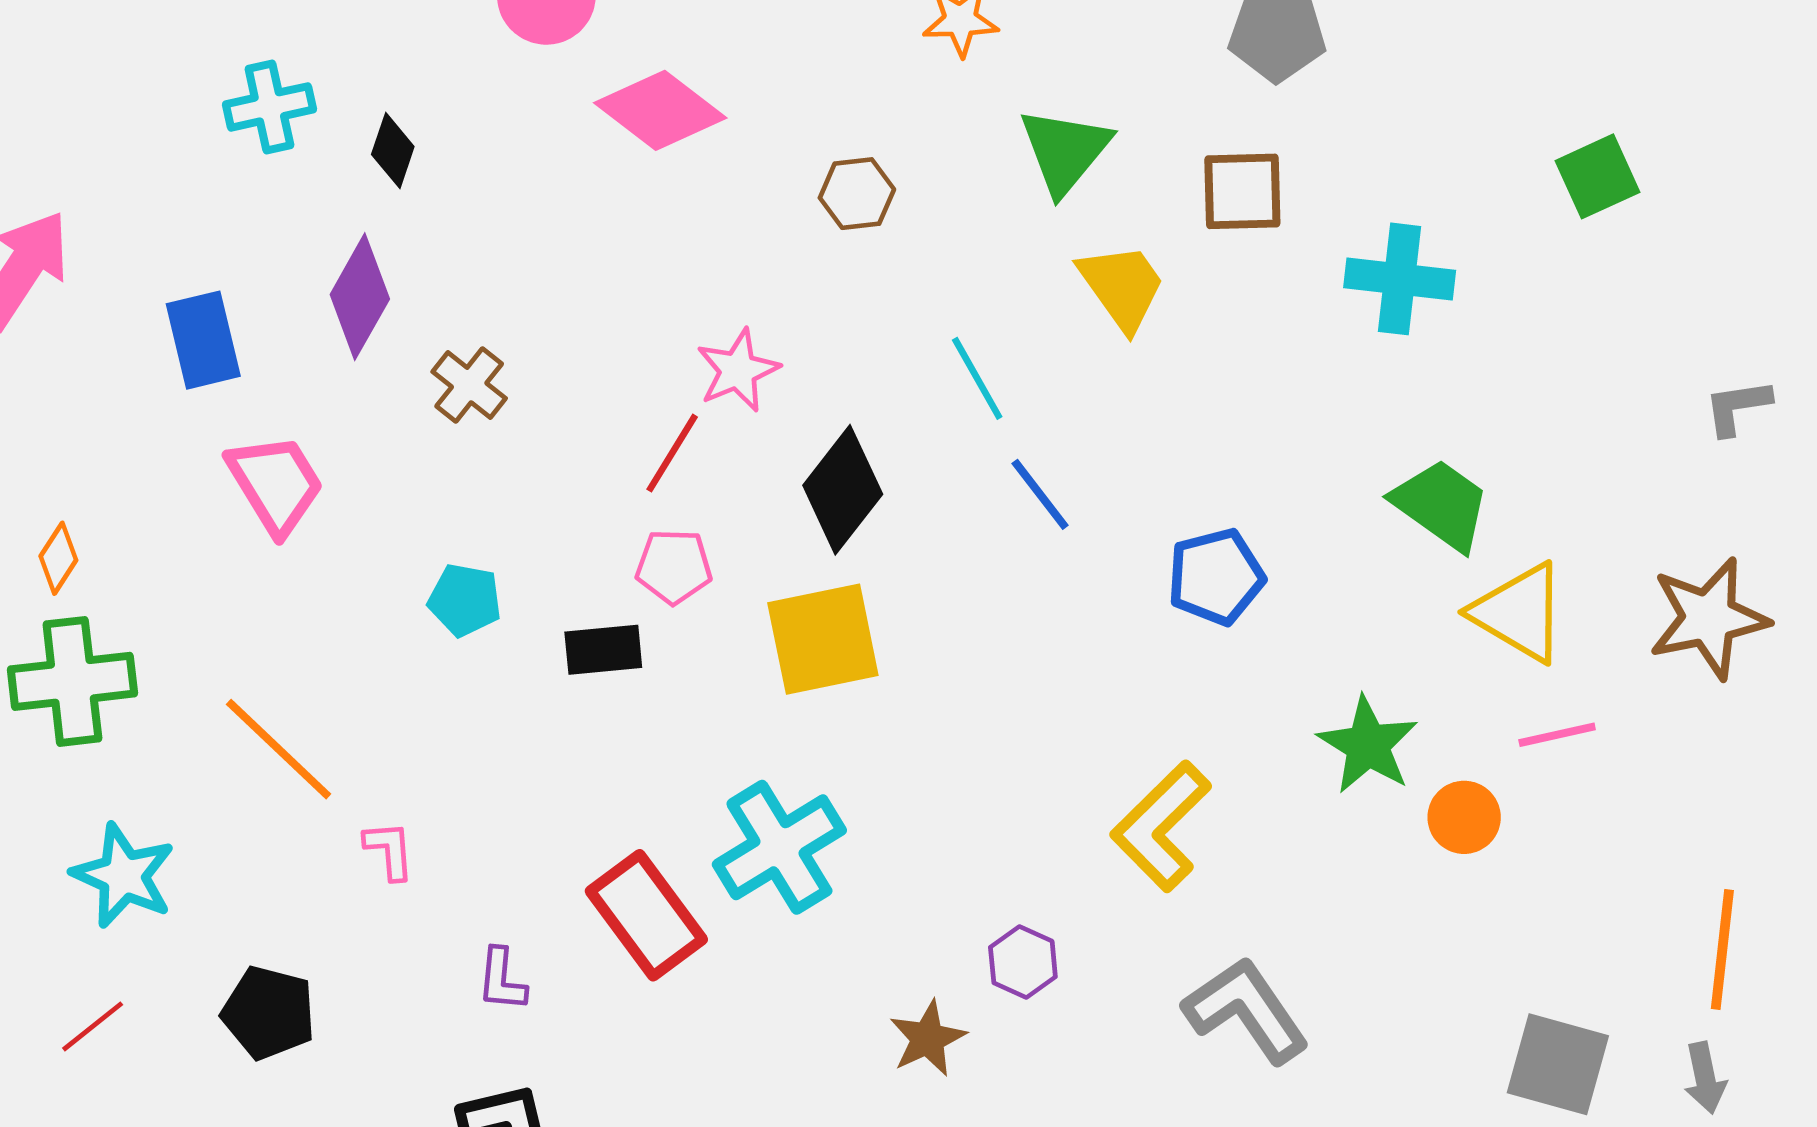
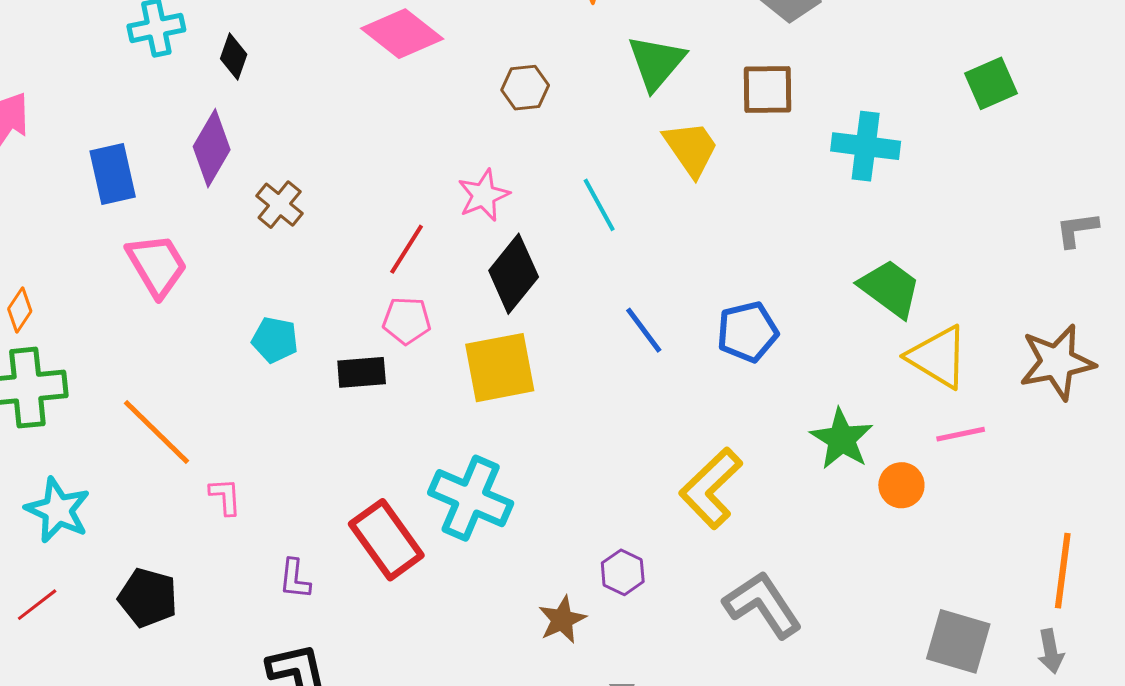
pink star: (738, 370) -> (484, 195), moved
blue line: (1040, 494) -> (644, 330), moved
cyan cross: (779, 847) -> (471, 498), turned -36

